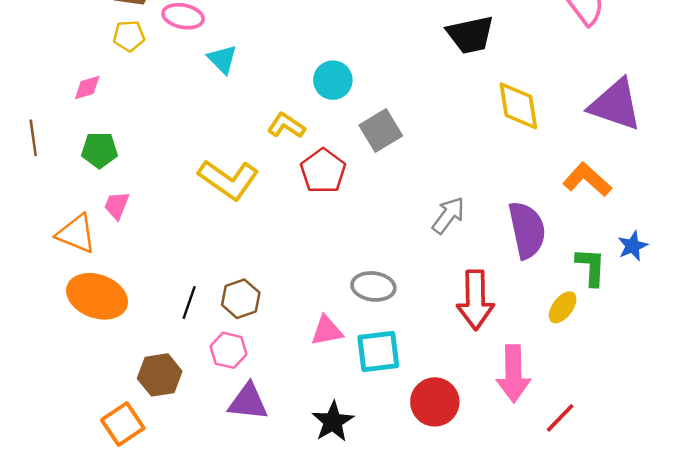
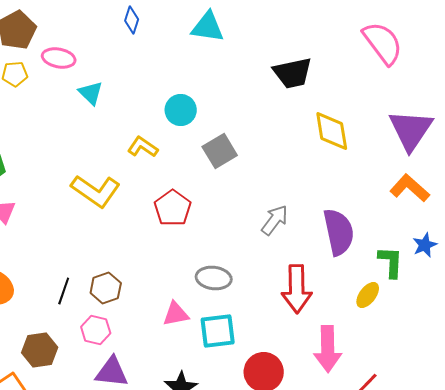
purple triangle: (615, 105) -> (411, 130), turned 45
red pentagon: (323, 171) -> (173, 208), moved
orange L-shape: (587, 180) -> (410, 188), moved

